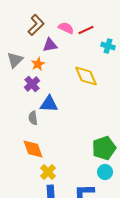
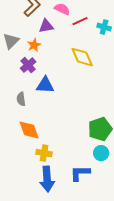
red line: (86, 30) -> (80, 21), moved
gray semicircle: (33, 118) -> (21, 99), moved
yellow cross: (48, 172) -> (44, 153), turned -35

